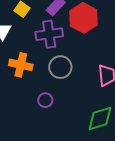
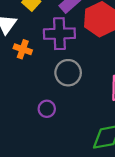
orange cross: (21, 65) -> (23, 49), moved, size x0.7

